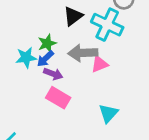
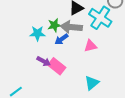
gray arrow: (83, 53) -> (71, 27), moved
blue arrow: (45, 59) -> (61, 39), moved
purple arrow: (53, 74) -> (44, 61), moved

